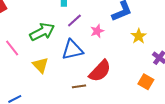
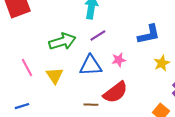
pink star: (97, 31) -> (119, 60), moved
pink line: (12, 48) -> (27, 67), moved

